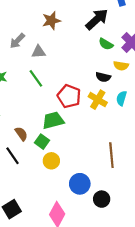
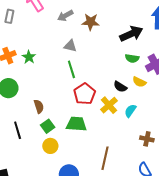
gray arrow: (17, 41) -> (65, 16), moved
green semicircle: (106, 44) -> (132, 58), turned -40
green line: (36, 78) -> (71, 69), moved
green trapezoid: (53, 120) -> (76, 124), moved
brown semicircle: (21, 134) -> (39, 106), moved

